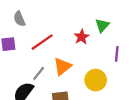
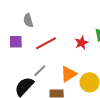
orange triangle: (62, 66) -> (69, 74), moved

